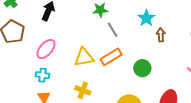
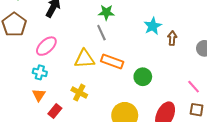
gray line: (113, 30) -> (101, 33), moved
brown arrow: (161, 35) -> (172, 38), moved
orange rectangle: (111, 57) -> (112, 62), turned 45

